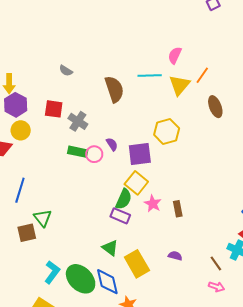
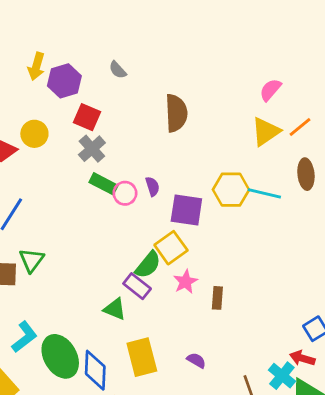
cyan line: (150, 76) -> (264, 193), moved
purple hexagon: (16, 105) -> (64, 81), moved
gray cross: (78, 121) -> (92, 149), moved
green triangle: (110, 248) -> (115, 309), moved, turned -30

